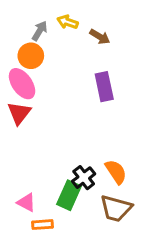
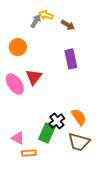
gray arrow: (40, 31) -> (36, 21), moved
orange circle: (31, 56) -> (18, 47), moved
pink ellipse: (22, 84) -> (15, 84), moved
red triangle: (19, 113) -> (34, 77), moved

